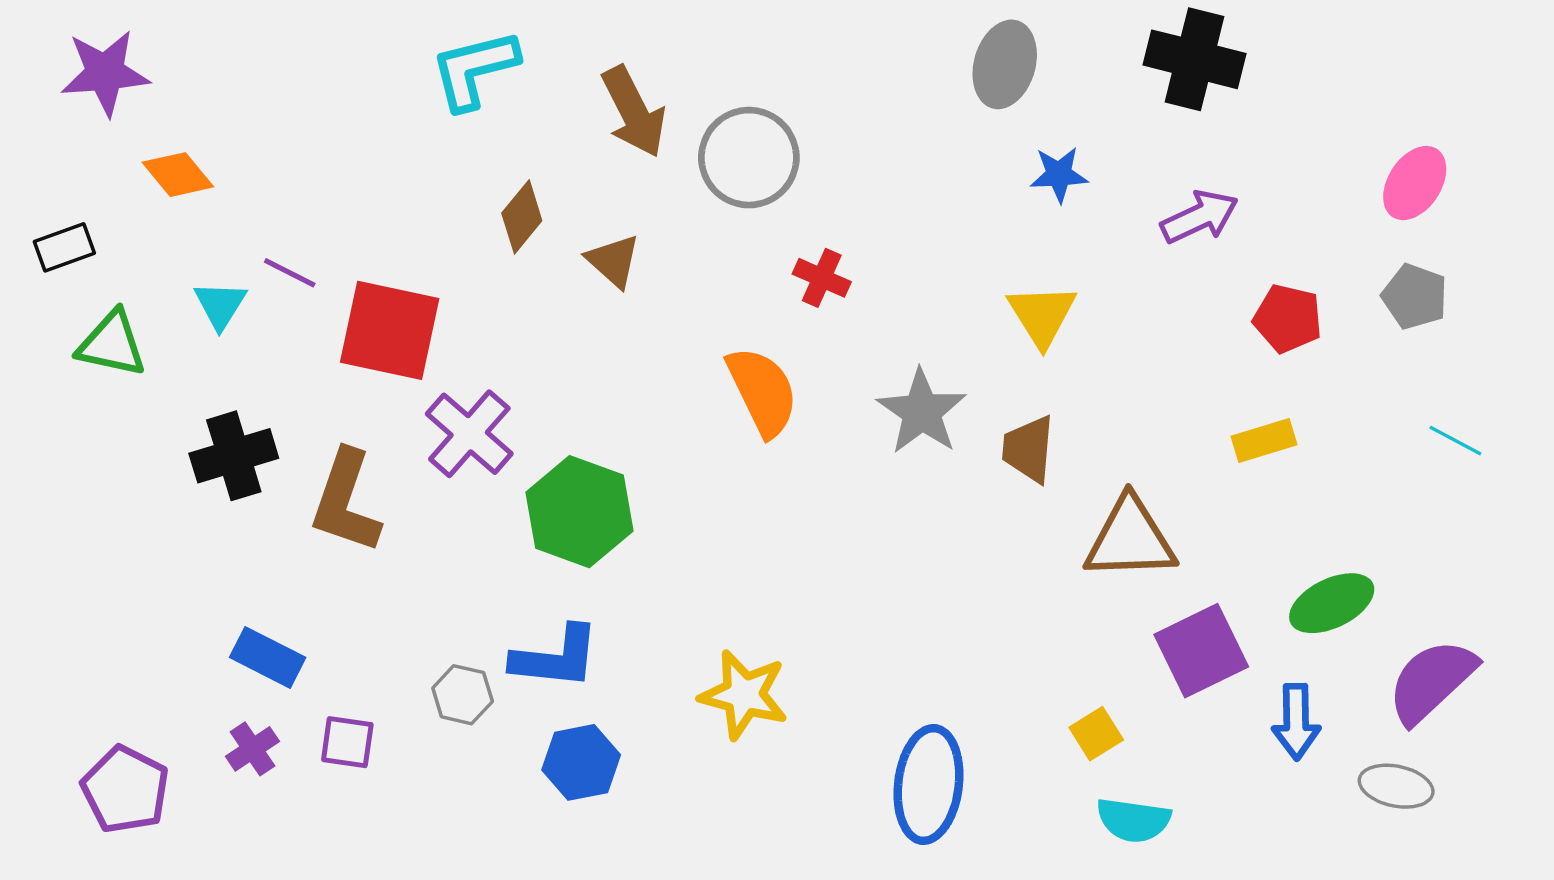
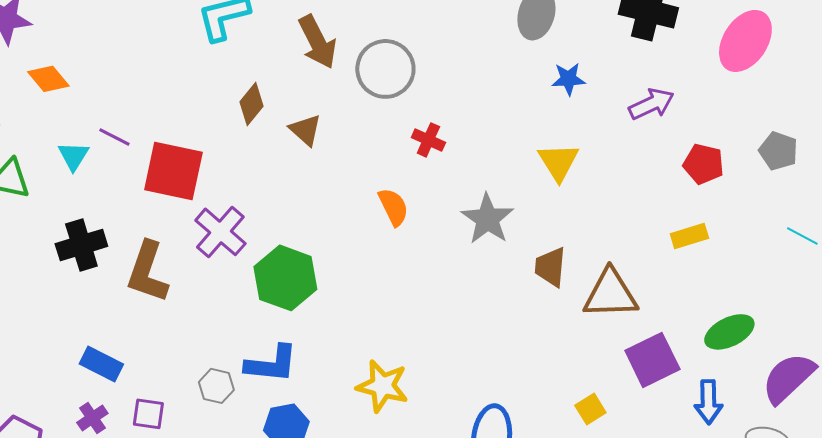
pink ellipse: (1415, 183) -> (745, 41), moved, size x1.4
orange semicircle: (762, 391) -> (393, 207), size x0.7
brown trapezoid: (1028, 449) -> (550, 267), moved

